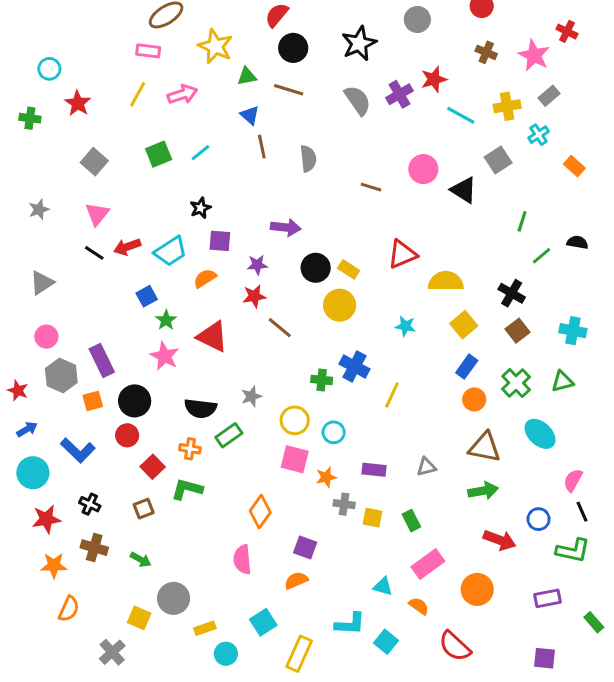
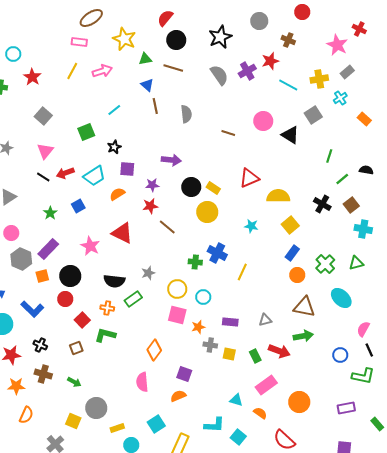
brown cross: (486, 52) -> (288, 40), moved
green square: (159, 154) -> (86, 132), moved
green star: (166, 320) -> (50, 213), moved
brown square: (518, 331) -> (351, 205), moved
purple rectangle: (102, 361) -> (48, 249), turned 70
red arrow: (500, 540) -> (279, 351), moved

